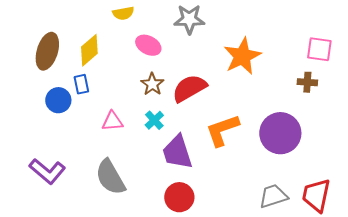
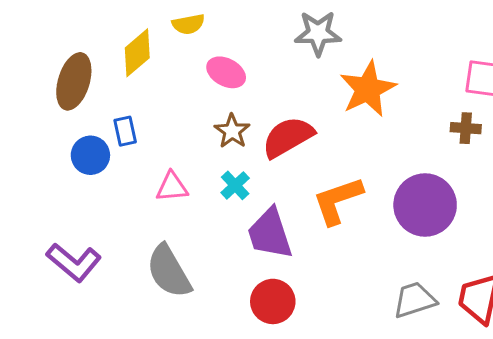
gray star: (189, 19) -> (318, 33), moved
yellow diamond: (89, 50) -> (137, 53), moved

